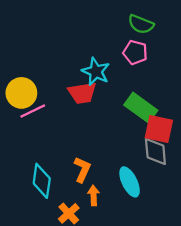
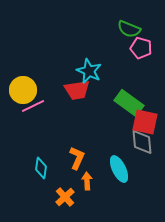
pink pentagon: (135, 52) -> (141, 48), moved
cyan diamond: (42, 181) -> (41, 168), size x0.7

